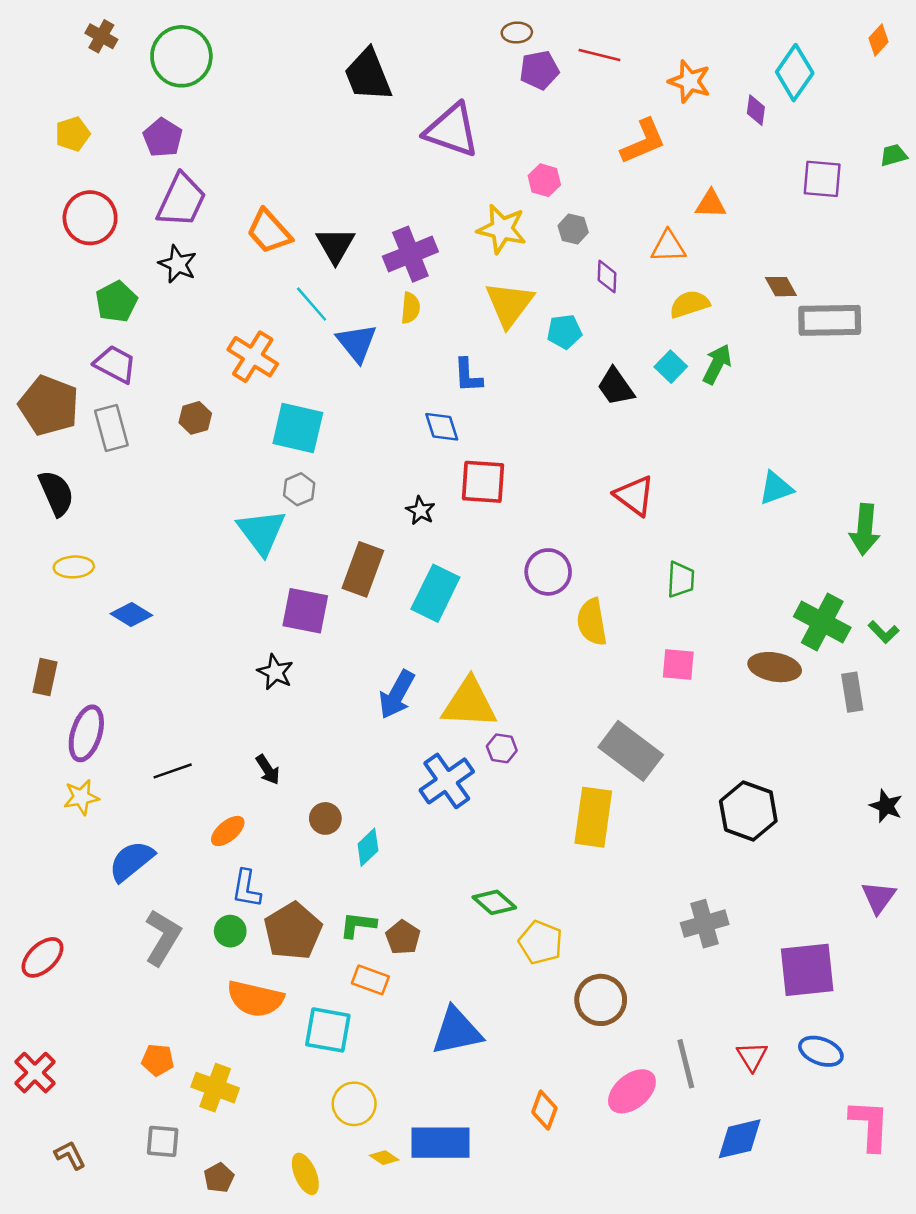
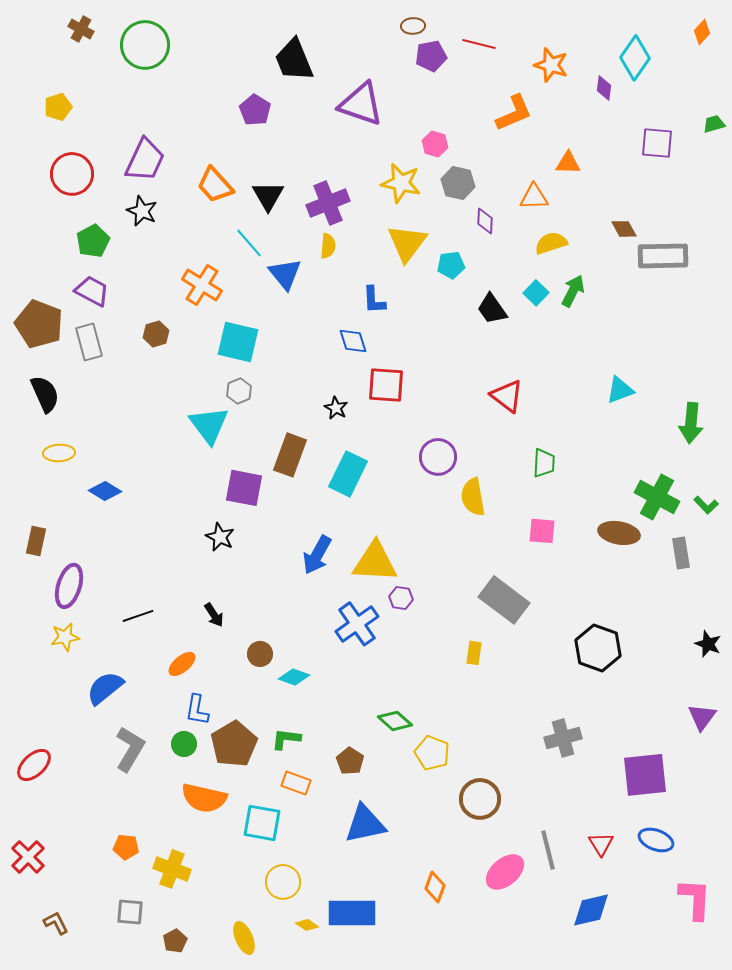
purple pentagon: (163, 138) -> (255, 110), moved
gray hexagon: (573, 229) -> (458, 183), size x1.4
yellow rectangle: (593, 817) -> (474, 653), size x0.5
cyan diamond: (368, 847) -> (294, 677), turned 64
brown pentagon: (403, 937) -> (350, 761), moved

